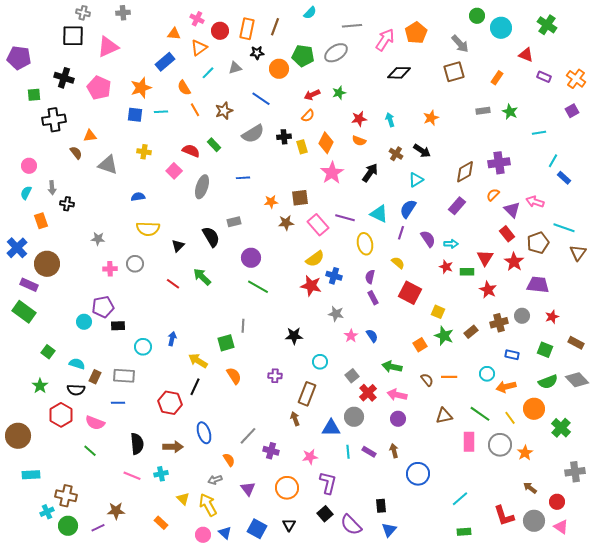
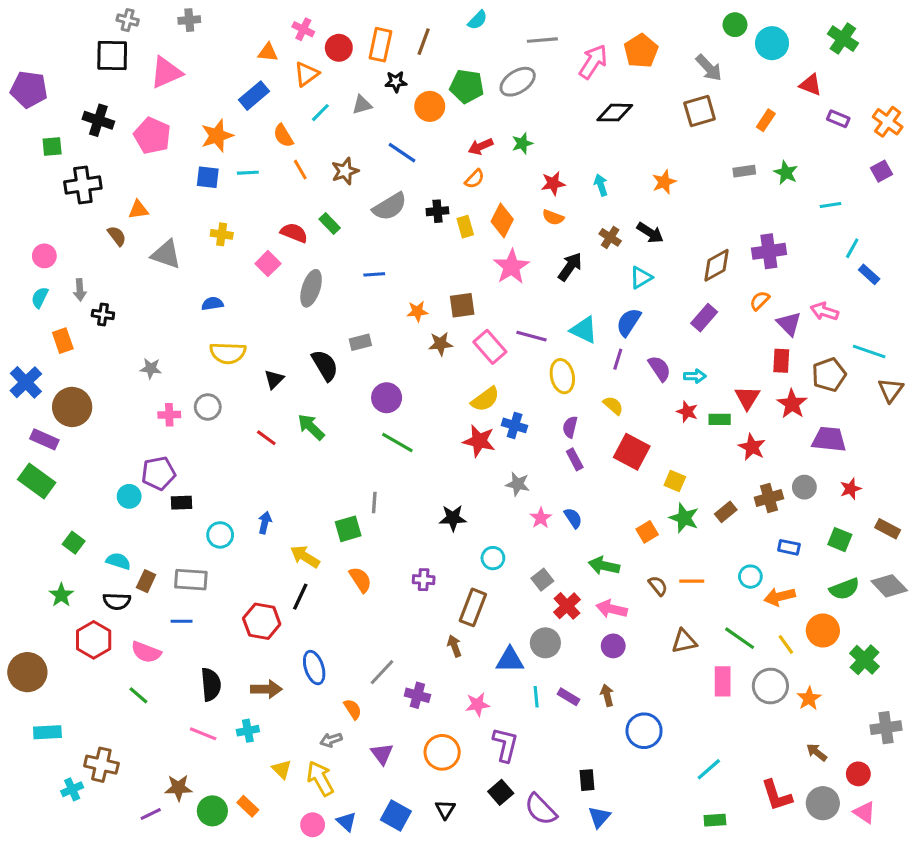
red rectangle: (507, 234) -> (781, 361), turned 42
green circle: (68, 526) -> (212, 811), moved

